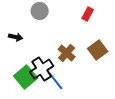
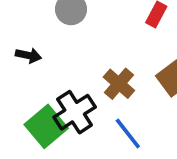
blue line: (56, 81) -> (128, 133), moved

